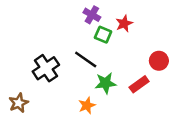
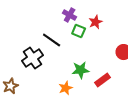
black line: (86, 60) -> (52, 40), moved
red rectangle: (139, 84) -> (103, 80), moved

